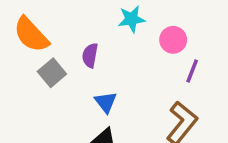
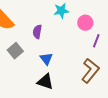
gray square: (52, 73) -> (15, 51), moved

